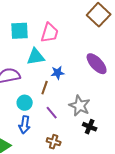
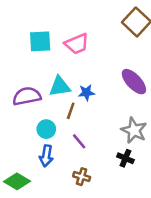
pink trapezoid: (50, 33) -> (77, 44), turned 50
cyan triangle: (36, 57) -> (60, 86), moved
gray star: (80, 106) -> (134, 130), moved

